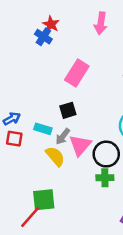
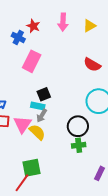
red star: (51, 24) -> (33, 26), moved
pink rectangle: (77, 73) -> (32, 61), moved
cyan rectangle: (43, 129) -> (38, 106), moved
pink triangle: (80, 145) -> (22, 124), moved

